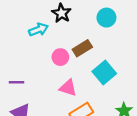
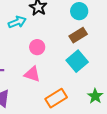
brown rectangle: (82, 48) -> (78, 35), moved
pink triangle: (68, 88) -> (32, 74), moved

